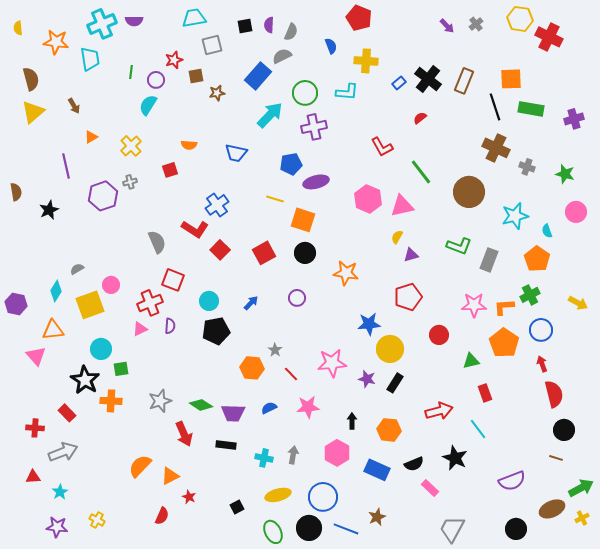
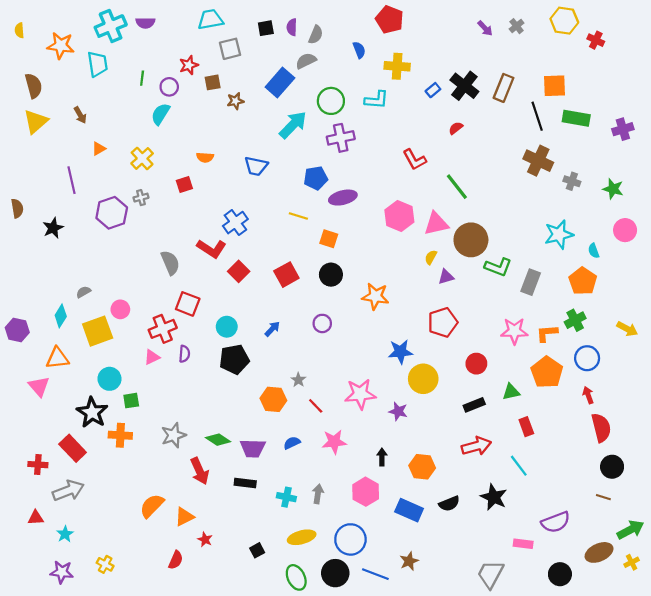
red cross: (549, 37) -> (596, 40), size x0.6
brown circle: (469, 192) -> (471, 240), moved
orange square: (303, 220) -> (329, 239), size x0.7
black rectangle: (395, 383) -> (474, 405), moved, turned 36
red rectangle: (67, 413) -> (73, 448), size x1.4
pink rectangle: (430, 488) -> (523, 544), moved, turned -36

